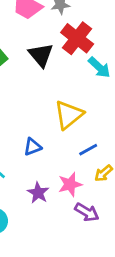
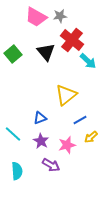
purple star: (38, 193) -> (41, 141), moved
purple arrow: (87, 212) -> (51, 165), moved

